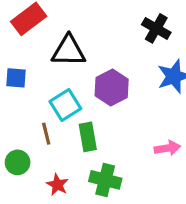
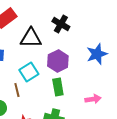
black cross: (156, 28) -> (61, 24), moved
green rectangle: (88, 137) -> (58, 87), moved

